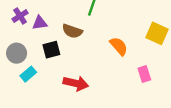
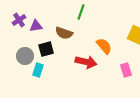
gray circle: (17, 53) -> (25, 56), moved
cyan rectangle: (28, 74) -> (38, 70), moved, turned -32
red arrow: (76, 83) -> (86, 62), moved

